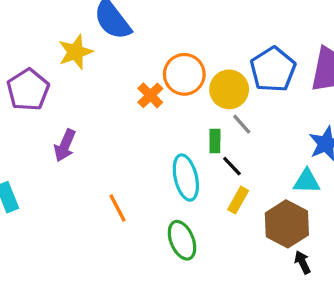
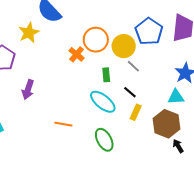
green rectangle: (215, 141) -> (106, 75), moved
cyan ellipse: (186, 178) -> (103, 102), turned -32
orange line: (118, 208) -> (63, 124), turned -48

